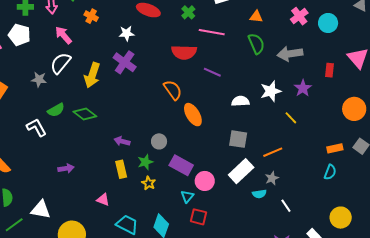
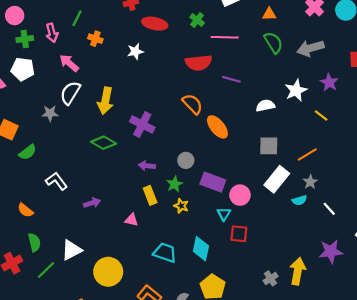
purple cross: (125, 62) -> (142, 125), moved
green semicircle: (56, 110) -> (28, 152), moved
white L-shape: (36, 127) -> (56, 181), moved
pink triangle: (103, 200) -> (131, 220), moved
white triangle: (41, 210) -> (72, 250), turned -30

